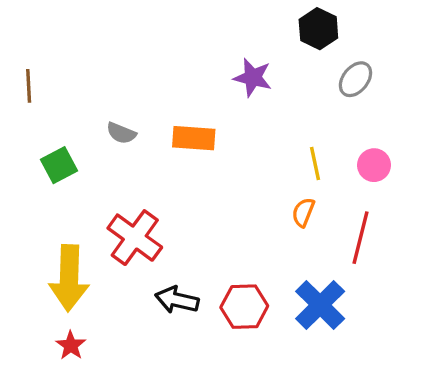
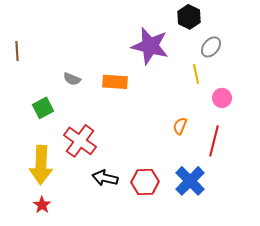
purple star: (253, 78) -> (150, 46), size x1.6
yellow line: (315, 163) -> (196, 74), moved
green square: (59, 165) -> (43, 108), moved

